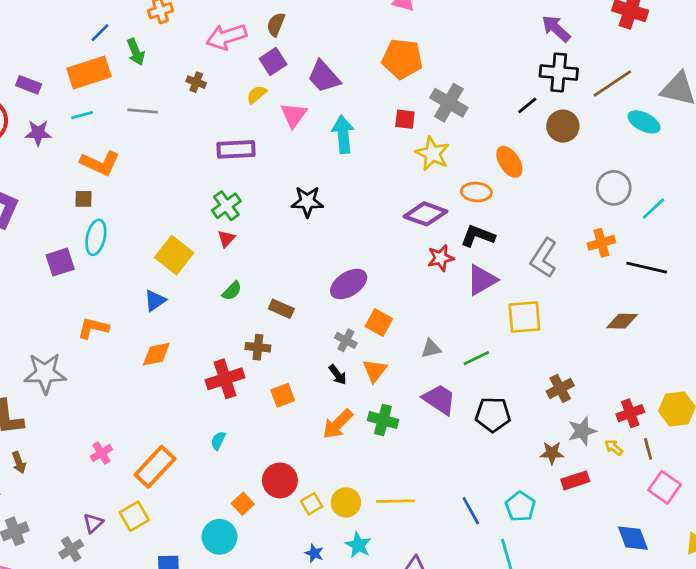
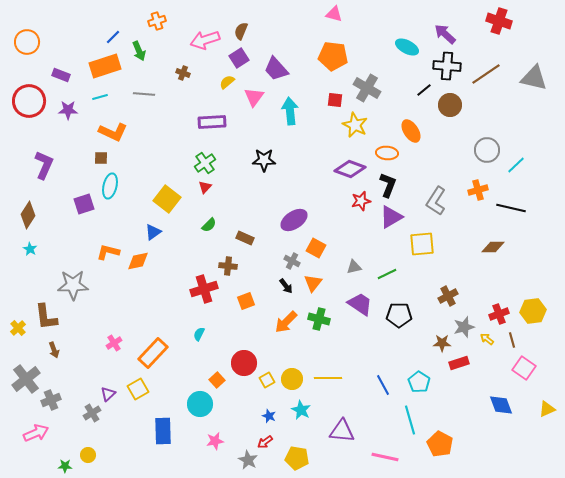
cyan ellipse: (644, 122) -> (407, 47), moved
black L-shape: (478, 236) -> (388, 185), turned 90
orange diamond: (156, 354) -> (138, 261), moved

